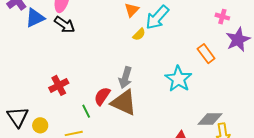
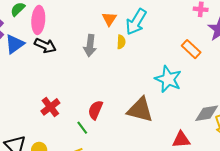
yellow semicircle: (139, 34) -> (121, 42), turned -32
gray arrow: (125, 78) -> (90, 45), moved
brown triangle: (124, 103) -> (140, 110), moved

